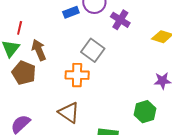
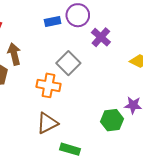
green hexagon: (145, 112) -> (112, 120), moved
brown triangle: (69, 113) -> (47, 123), moved, turned 50

